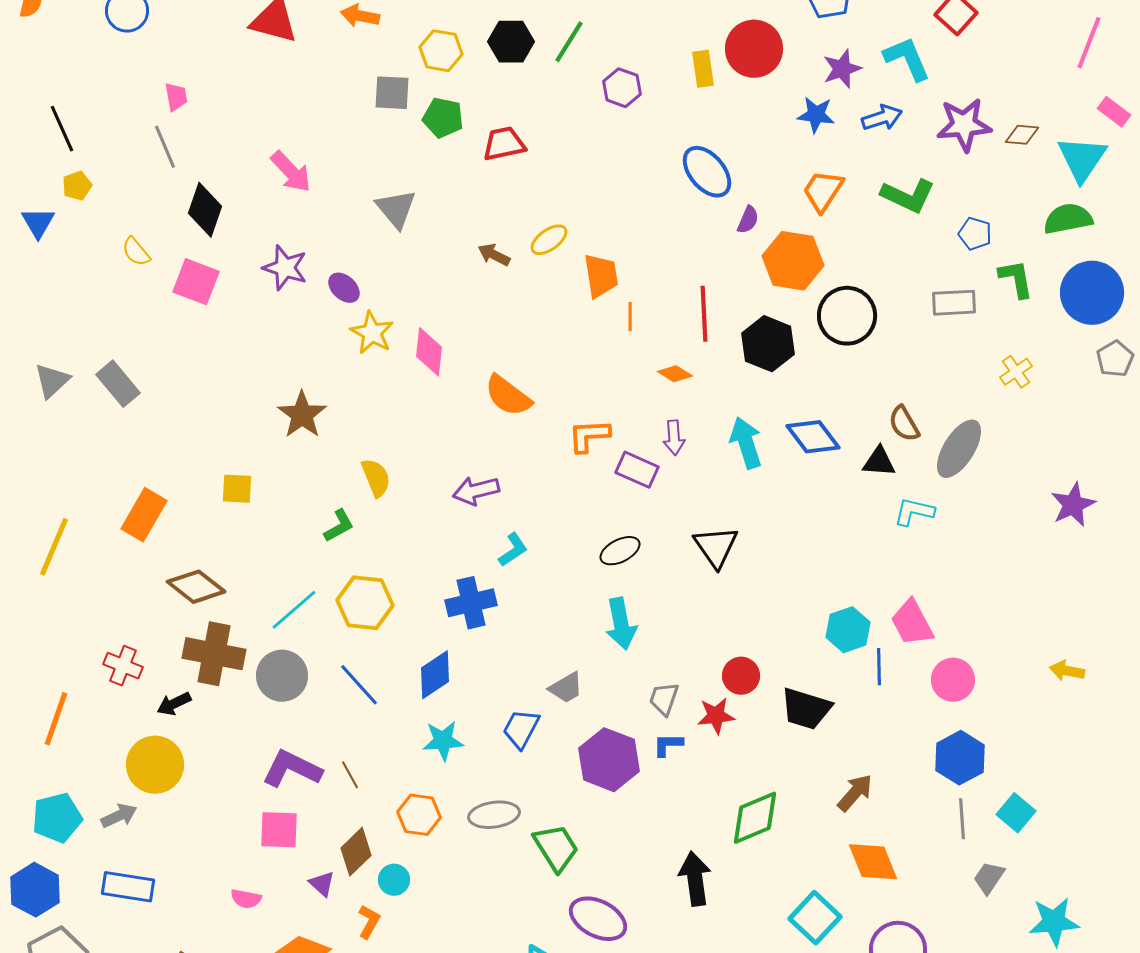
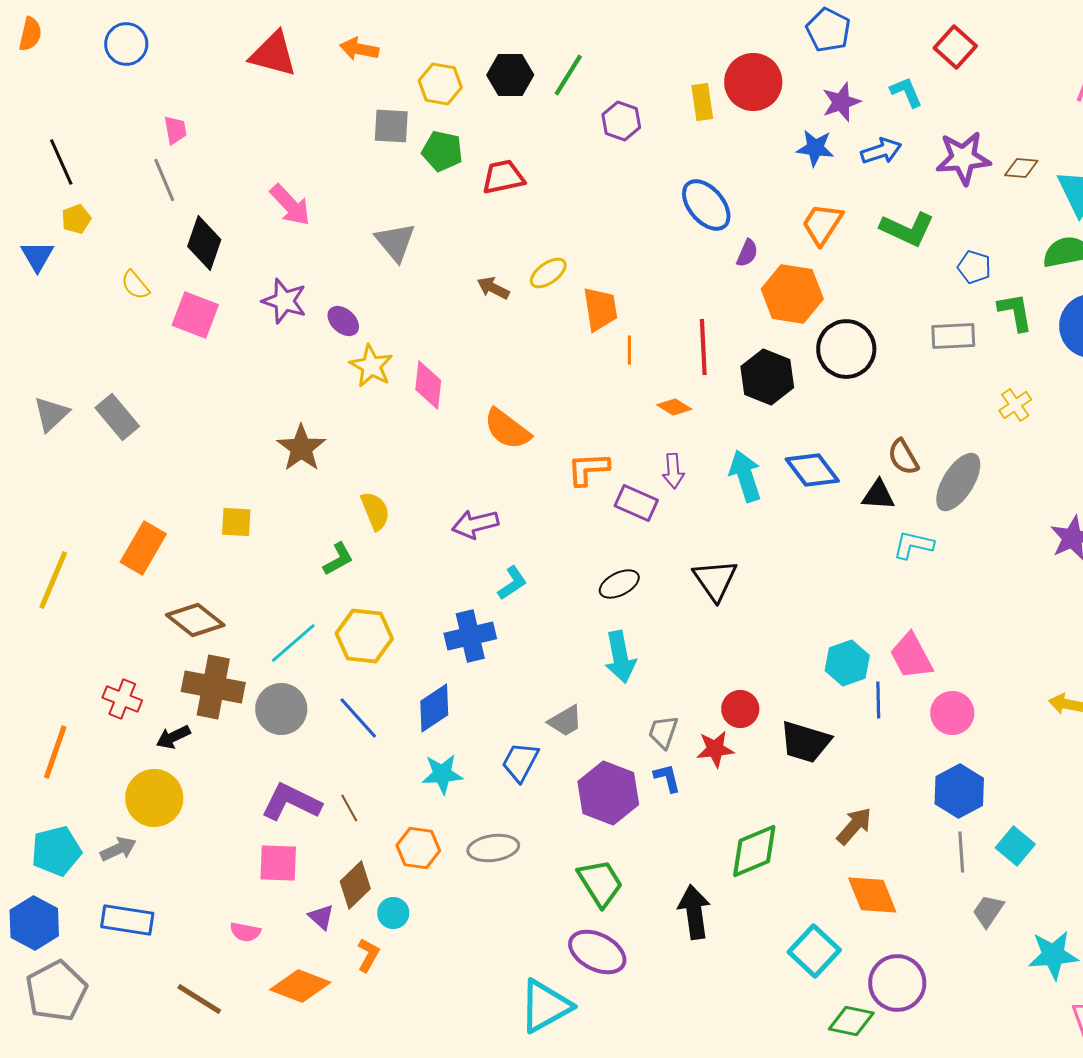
cyan L-shape: (907, 59) -> (906, 92), size x0.7
blue L-shape: (668, 745) -> (667, 778), turned 76
green trapezoid: (556, 848) -> (600, 883), moved

